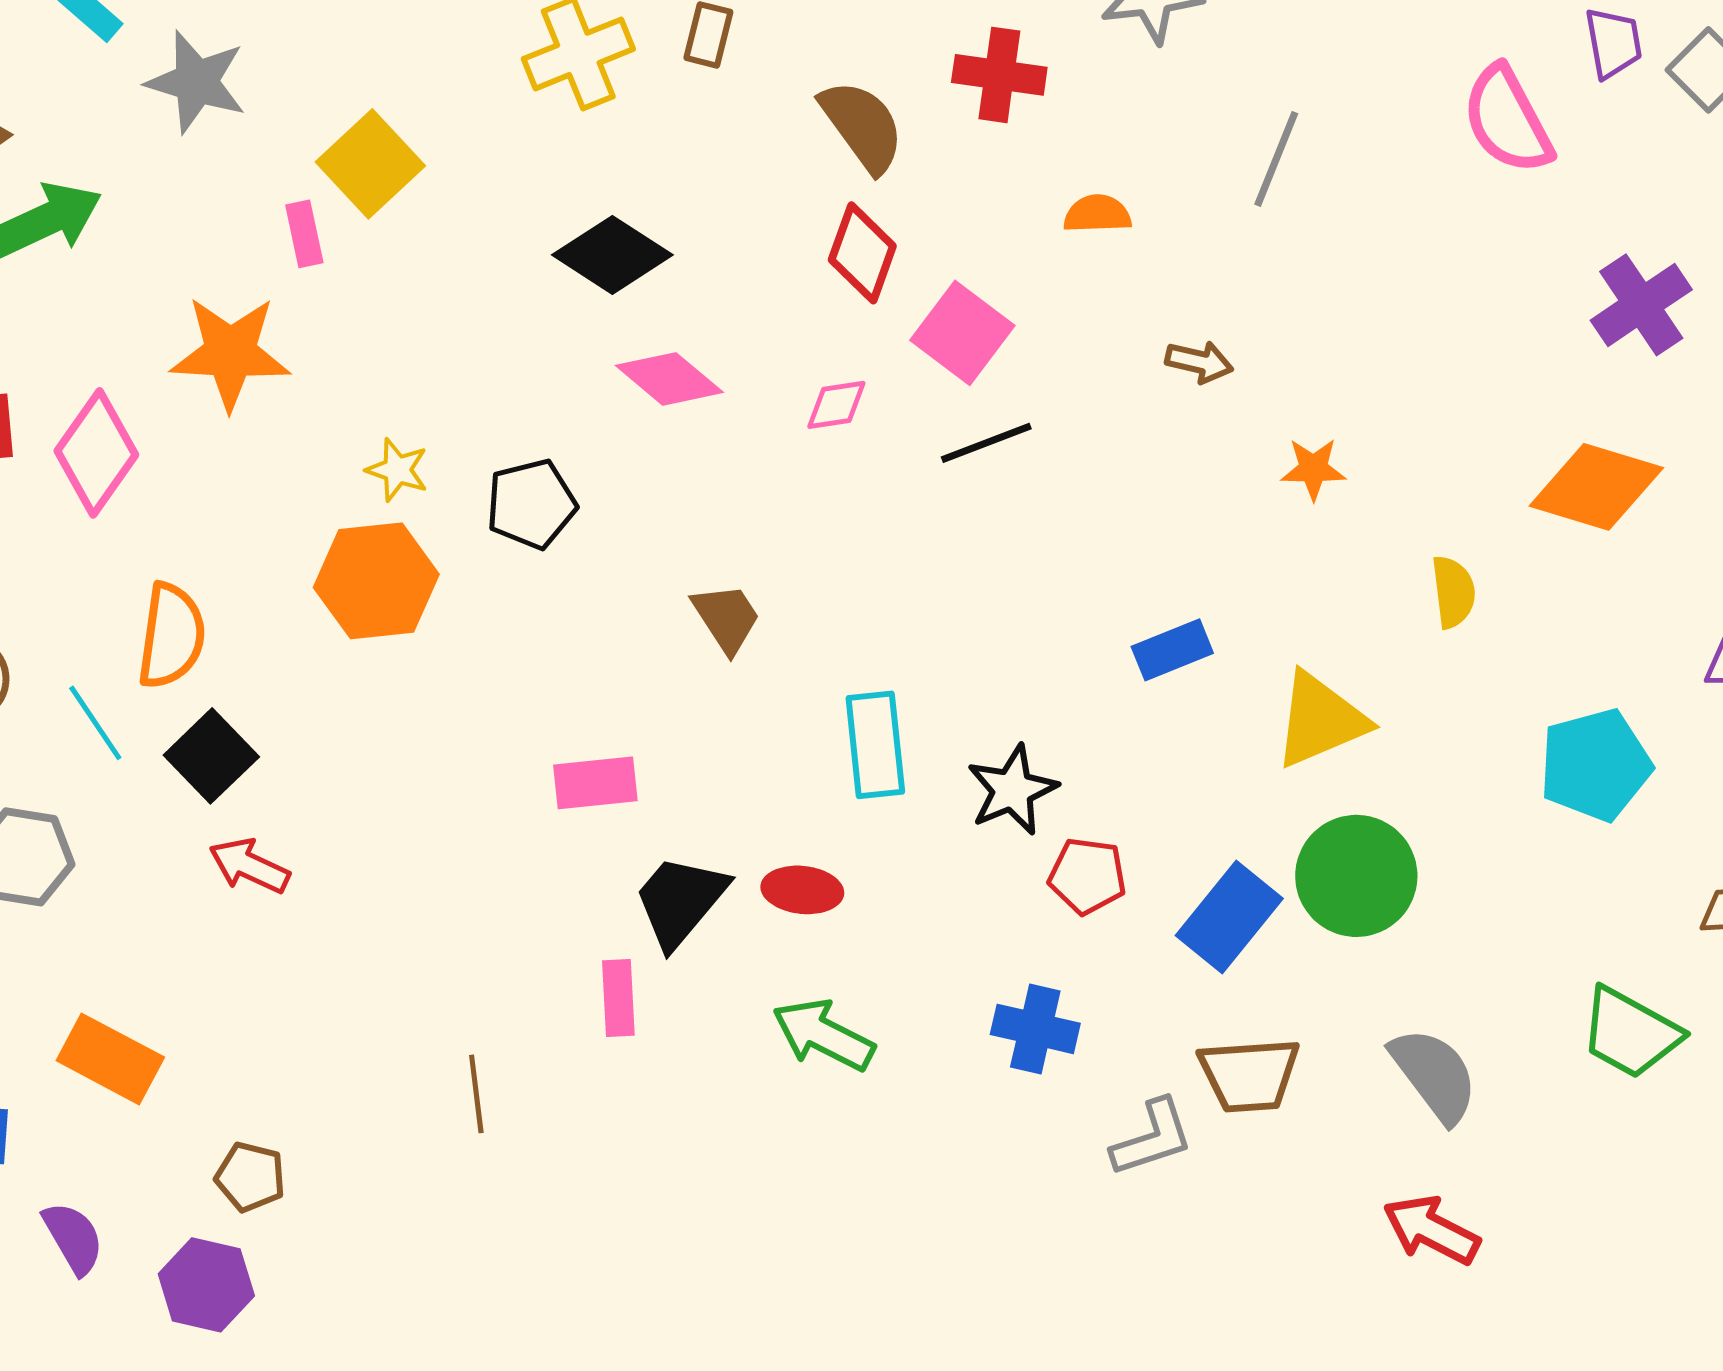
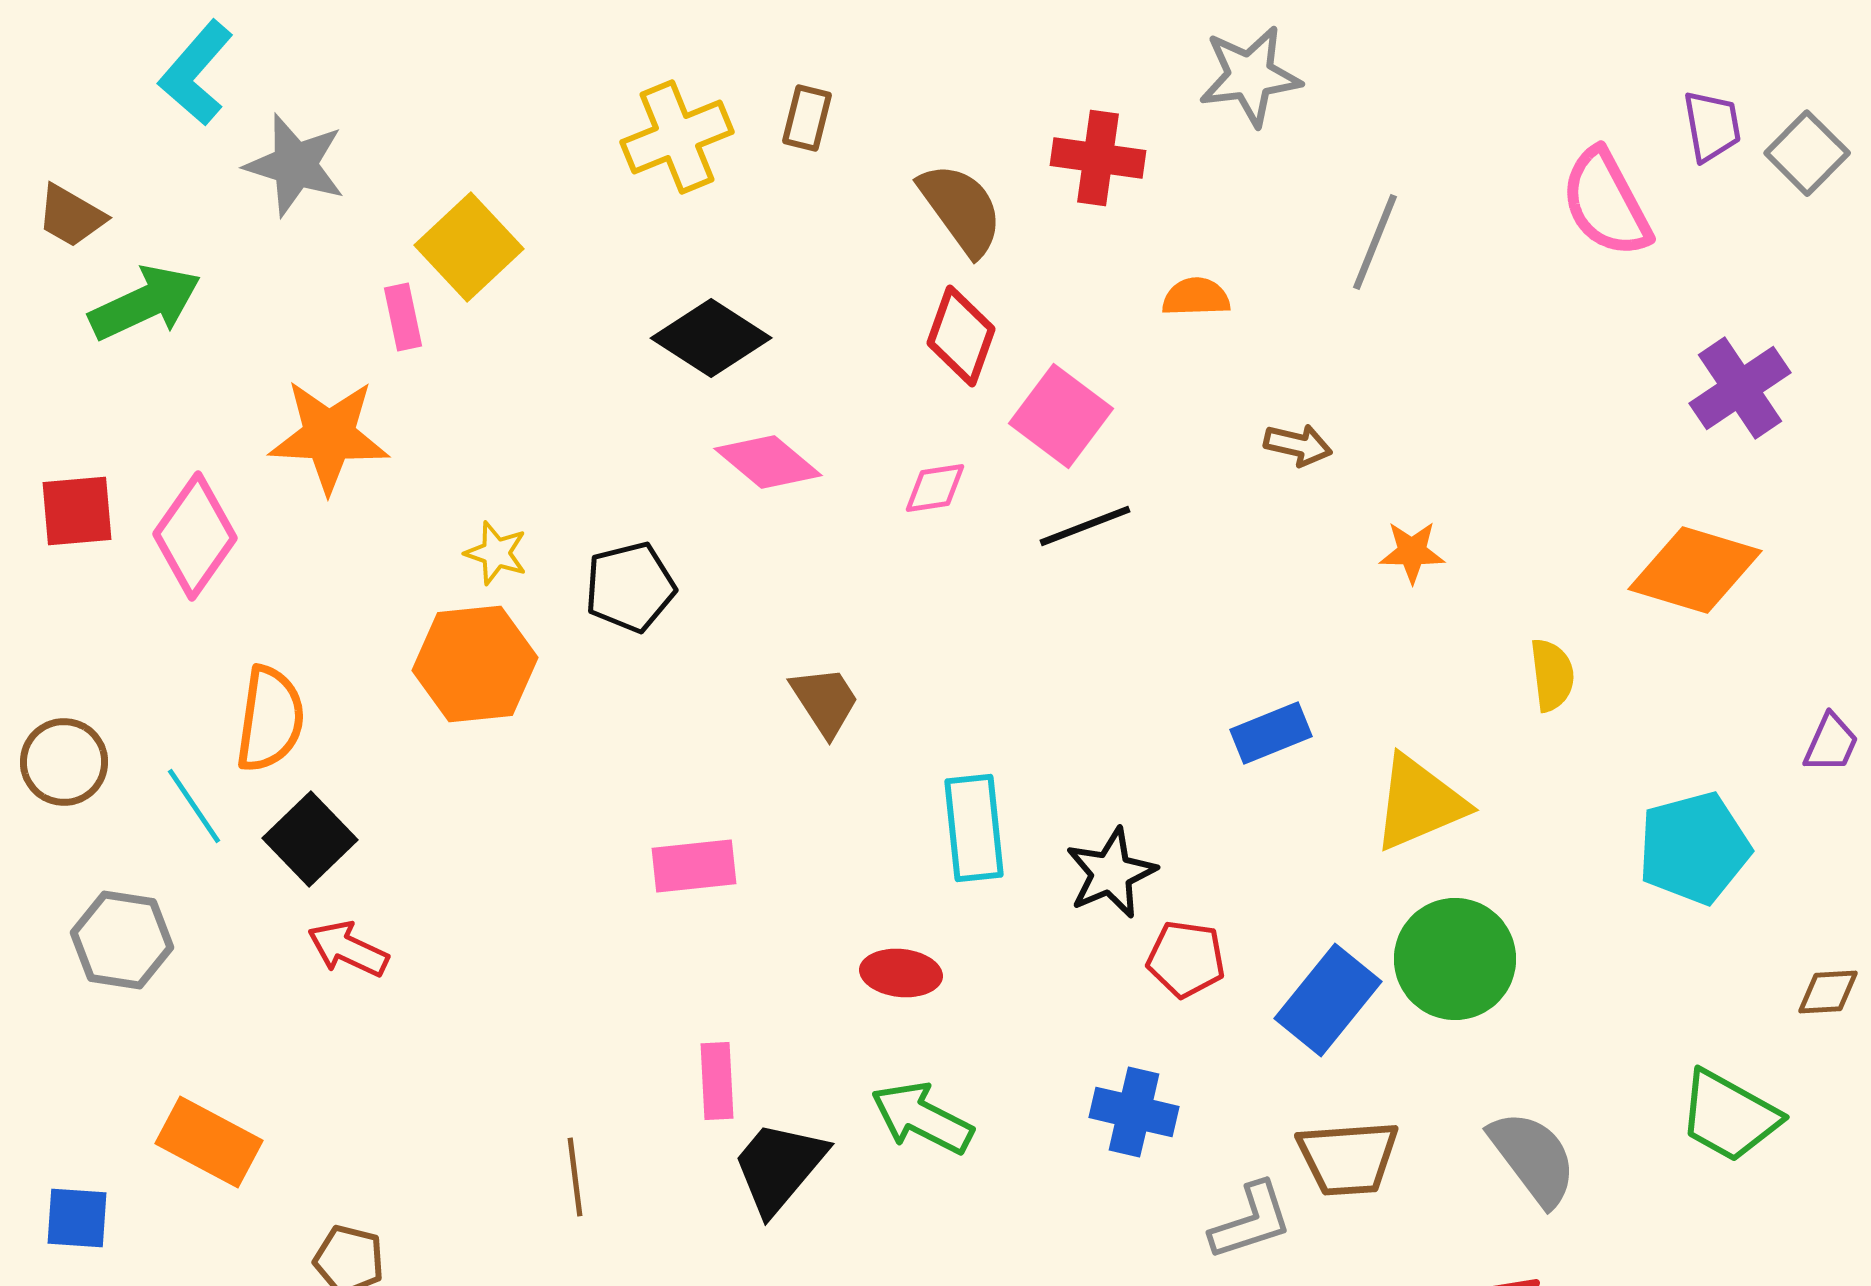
black trapezoid: (680, 901) -> (779, 1167), moved

